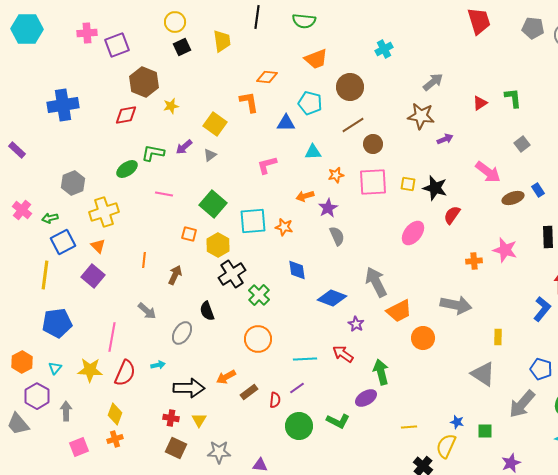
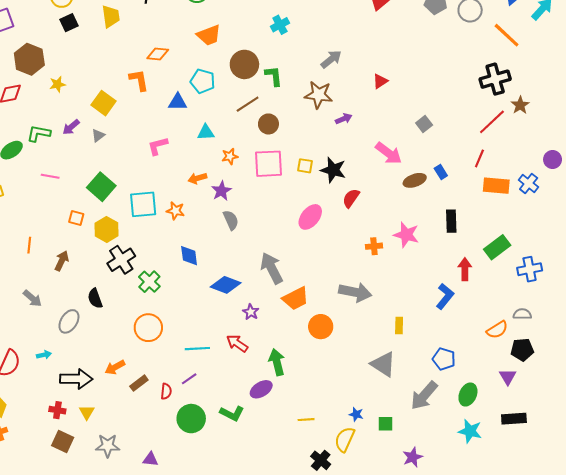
green L-shape: (513, 98) -> (274, 76), moved

